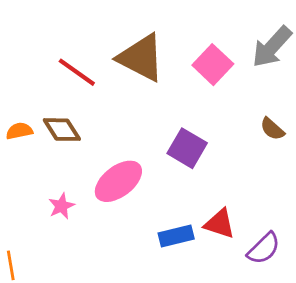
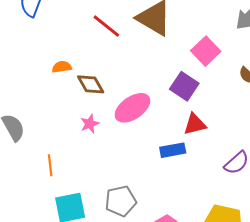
pink square: (213, 65) -> (206, 51), moved
brown diamond: (62, 130) -> (91, 84), moved
red triangle: (220, 224) -> (195, 124), moved, turned -35

